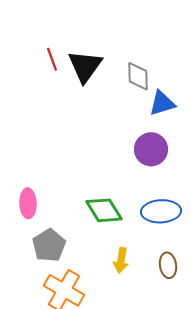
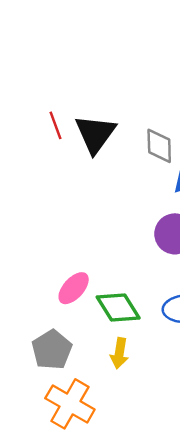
pink ellipse: (28, 203) -> (74, 288), moved, turned 44
yellow arrow: (121, 260) -> (119, 353), moved

